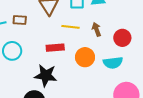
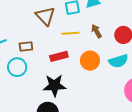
brown rectangle: (20, 20) -> (26, 46), moved

